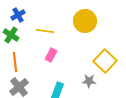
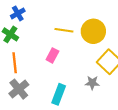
yellow circle: (85, 21) -> (93, 31), moved
yellow line: (45, 31) -> (64, 30), moved

